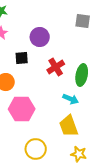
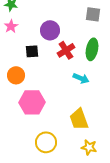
red cross: (56, 67) -> (66, 50), moved
green ellipse: (82, 75) -> (92, 49), moved
cyan arrow: (71, 99) -> (81, 78), moved

